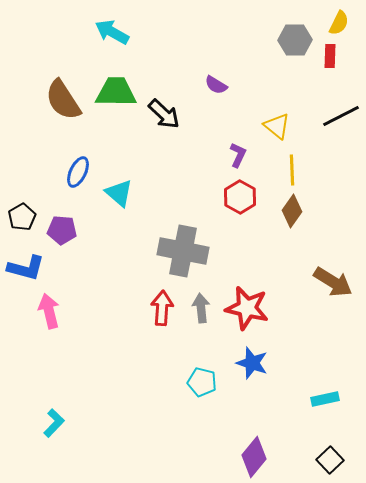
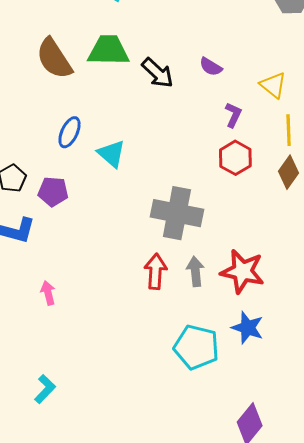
purple semicircle: (216, 85) -> (211, 67), moved
pink arrow: (49, 311) -> (48, 293), moved, size x0.7
cyan pentagon: (202, 382) -> (196, 347), size x1.5

